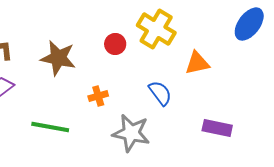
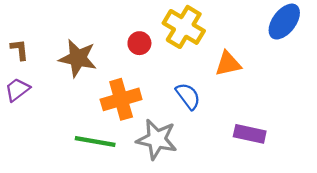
orange cross: (98, 96) -> (121, 99), size x1.8
green line: (50, 127) -> (95, 141), moved

